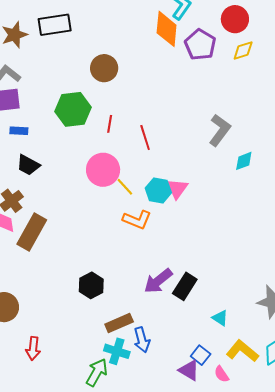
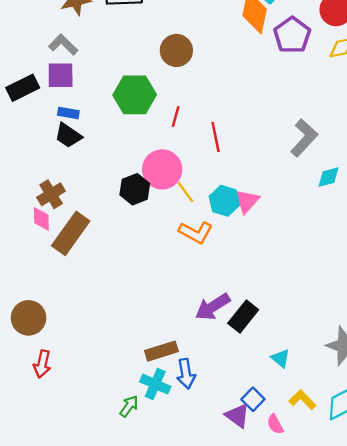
black trapezoid: (28, 165) -> (68, 135), moved
black hexagon: (91, 285) -> (135, 189), moved
red arrow: (33, 348) -> (42, 364), moved
yellow L-shape: (242, 351) -> (302, 400), size x0.7
green arrow: (97, 372) -> (129, 406), size x0.7

